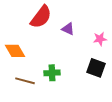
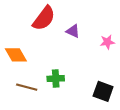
black square: (96, 68) -> (103, 91), moved

